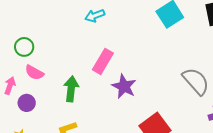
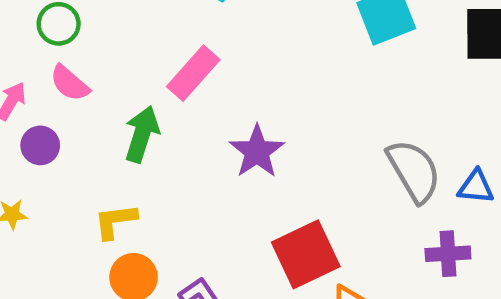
pink rectangle: (103, 61) -> (193, 73), moved

